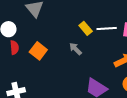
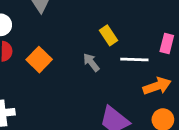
white line: (107, 29) -> (134, 59), moved

